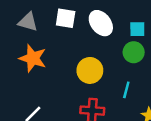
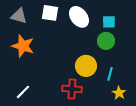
yellow circle: (90, 70) -> (86, 66), moved
cyan line: (126, 90) -> (110, 74), moved

